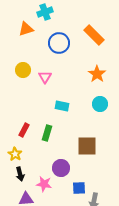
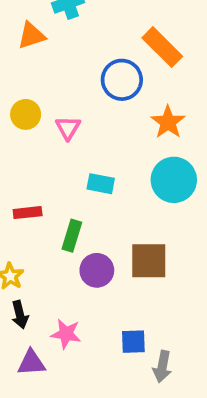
blue circle: (59, 43) -> (122, 80), moved
cyan circle: (100, 104) -> (174, 180), size x1.5
red rectangle: (24, 130) -> (28, 213), moved, turned 56
purple circle: (61, 168) -> (97, 270), moved

